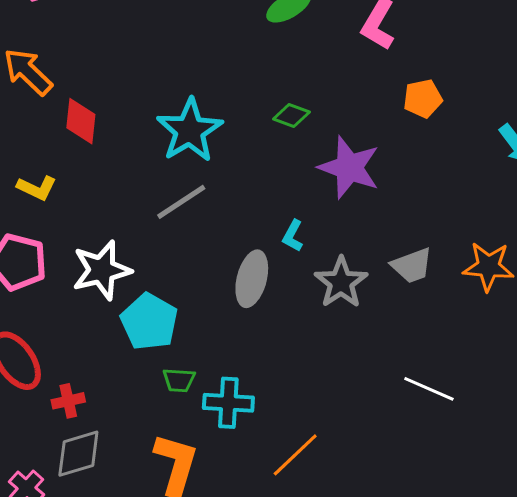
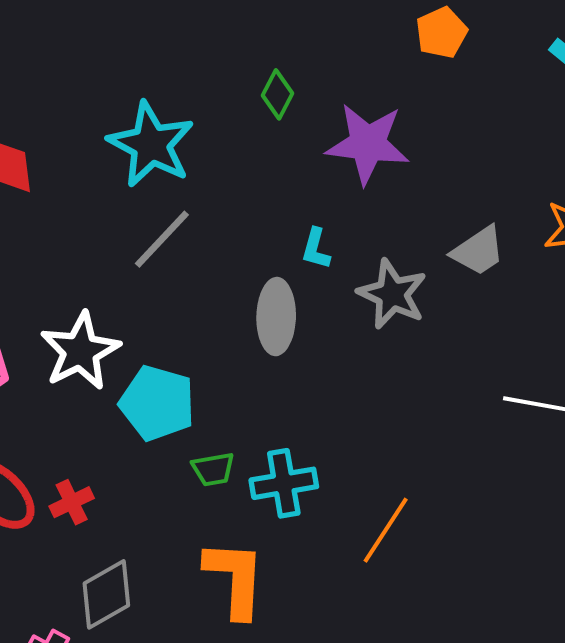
green diamond: (291, 116) -> (278, 94), turned -69
red cross: (68, 401) -> (72, 502), moved

